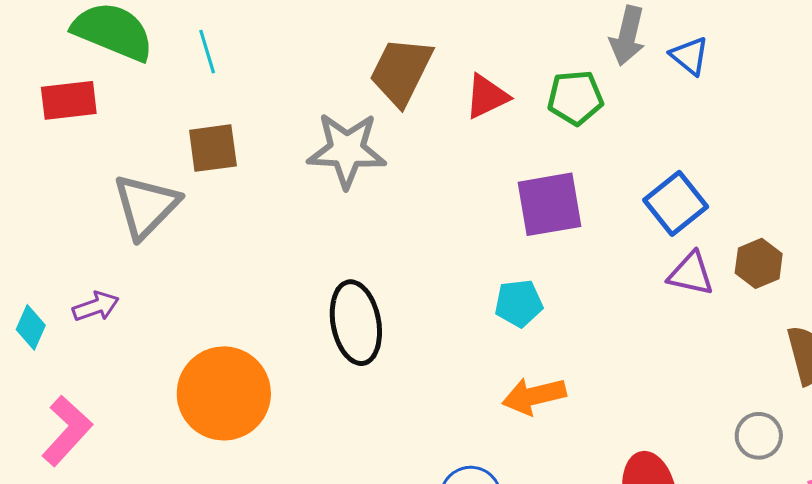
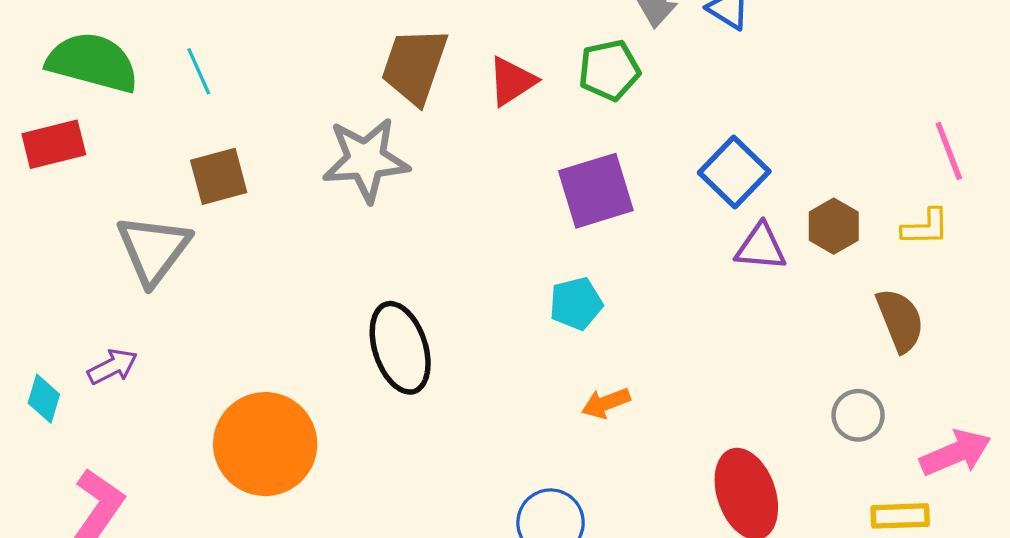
orange arrow: (534, 396) -> (606, 403), size x0.7

